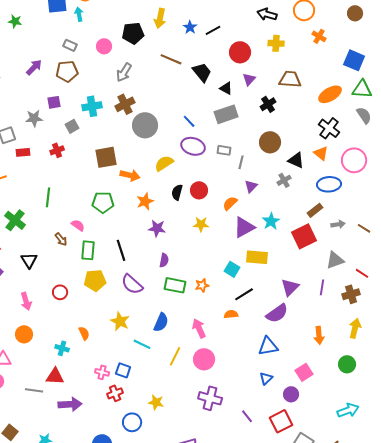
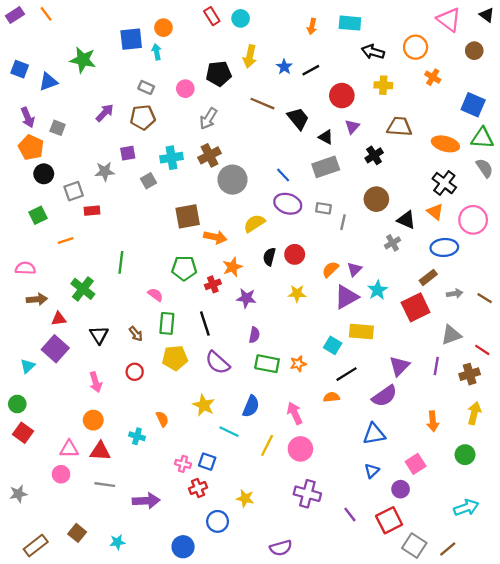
green star: (15, 21) -> (83, 60), size x1.6
orange ellipse: (330, 94) -> (445, 144), turned 45
red cross: (57, 150) -> (213, 284), moved
purple triangle: (251, 186) -> (355, 269), moved
brown arrow: (61, 239) -> (136, 334), moved
red triangle: (55, 376) -> (100, 451), moved

